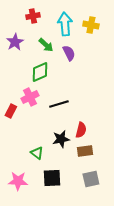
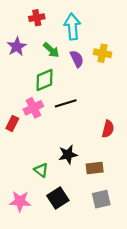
yellow cross: (91, 25) -> (102, 53), moved
black line: (59, 104) -> (66, 103), moved
red semicircle: (81, 130) -> (108, 129), moved
black square: (52, 178) -> (58, 198), turned -30

